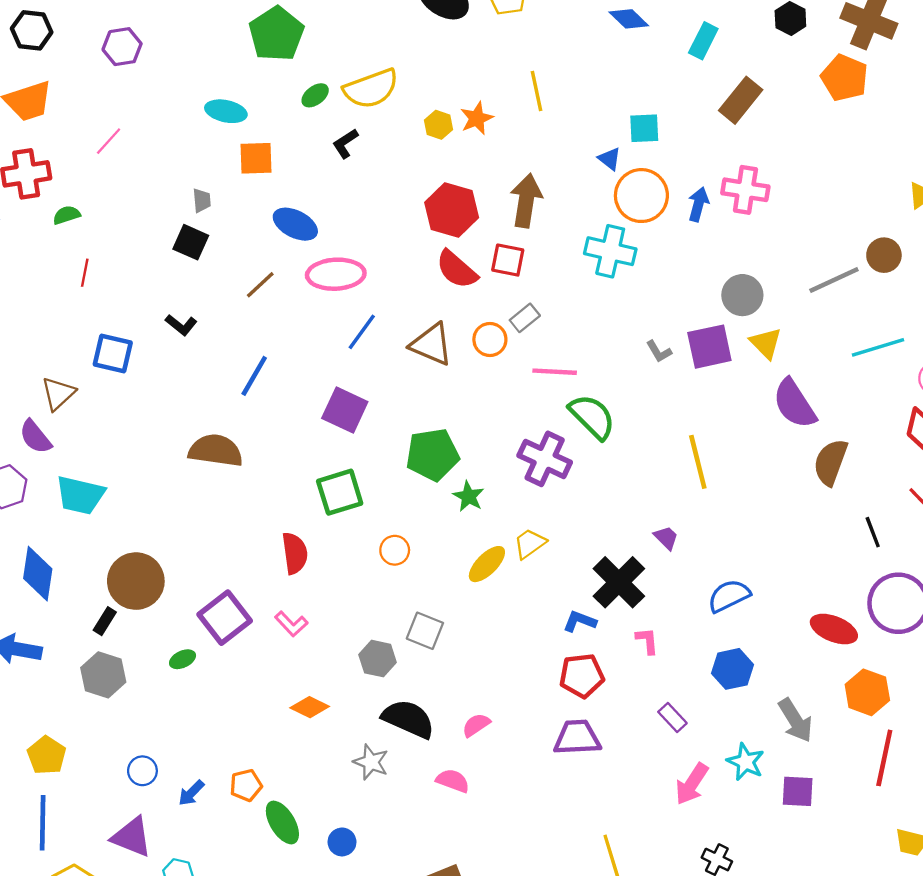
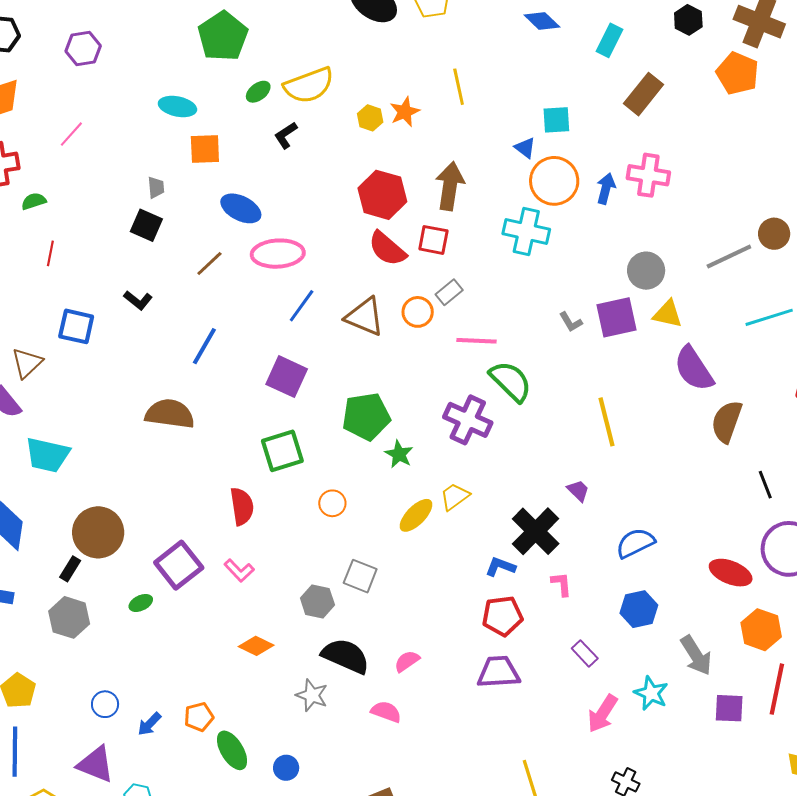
yellow triangle: (766, 343) -> (668, 314), turned -32
purple square: (798, 791) -> (729, 708), moved

